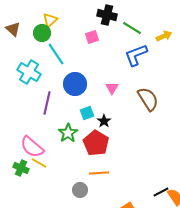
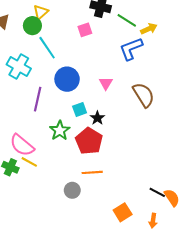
yellow arrow: (164, 36) -> (149, 29), moved
black line: (161, 192) -> (157, 192), turned 56

